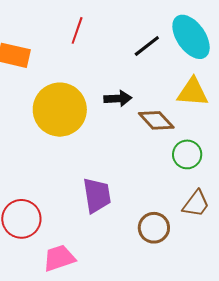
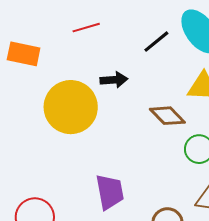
red line: (77, 30) -> (86, 28), turned 56
black arrow: (118, 98) -> (114, 80), moved

